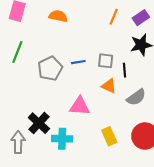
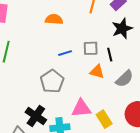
orange semicircle: (58, 16) -> (54, 19), moved
gray pentagon: (50, 69) -> (52, 81), moved
pink triangle: (80, 106) -> (81, 108), moved

